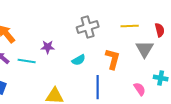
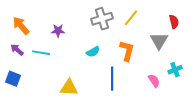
yellow line: (130, 26) -> (131, 18), moved, turned -48
purple star: (48, 47) -> (58, 31), moved
cyan cross: (161, 78) -> (175, 70), turned -32

